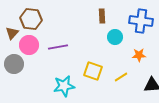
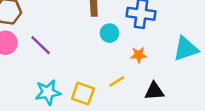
purple line: (58, 47) -> (41, 45), turned 54
yellow square: (93, 71) -> (83, 94), moved

